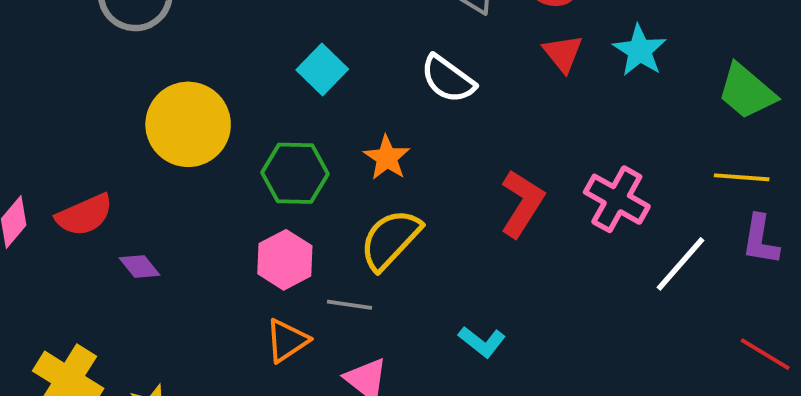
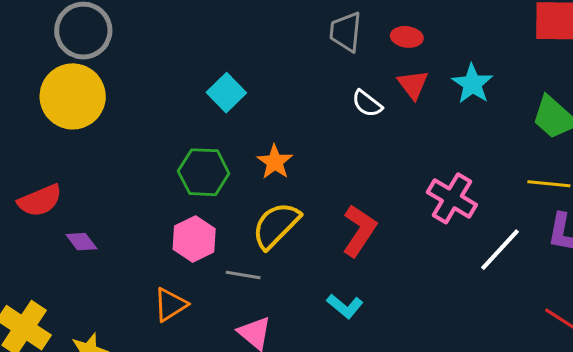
white semicircle: (448, 79) -> (367, 104), moved, size x0.7
yellow circle: (188, 124) -> (73, 96), moved
red L-shape: (522, 203) -> (359, 231), moved
orange triangle: (287, 341) -> (170, 305), moved

